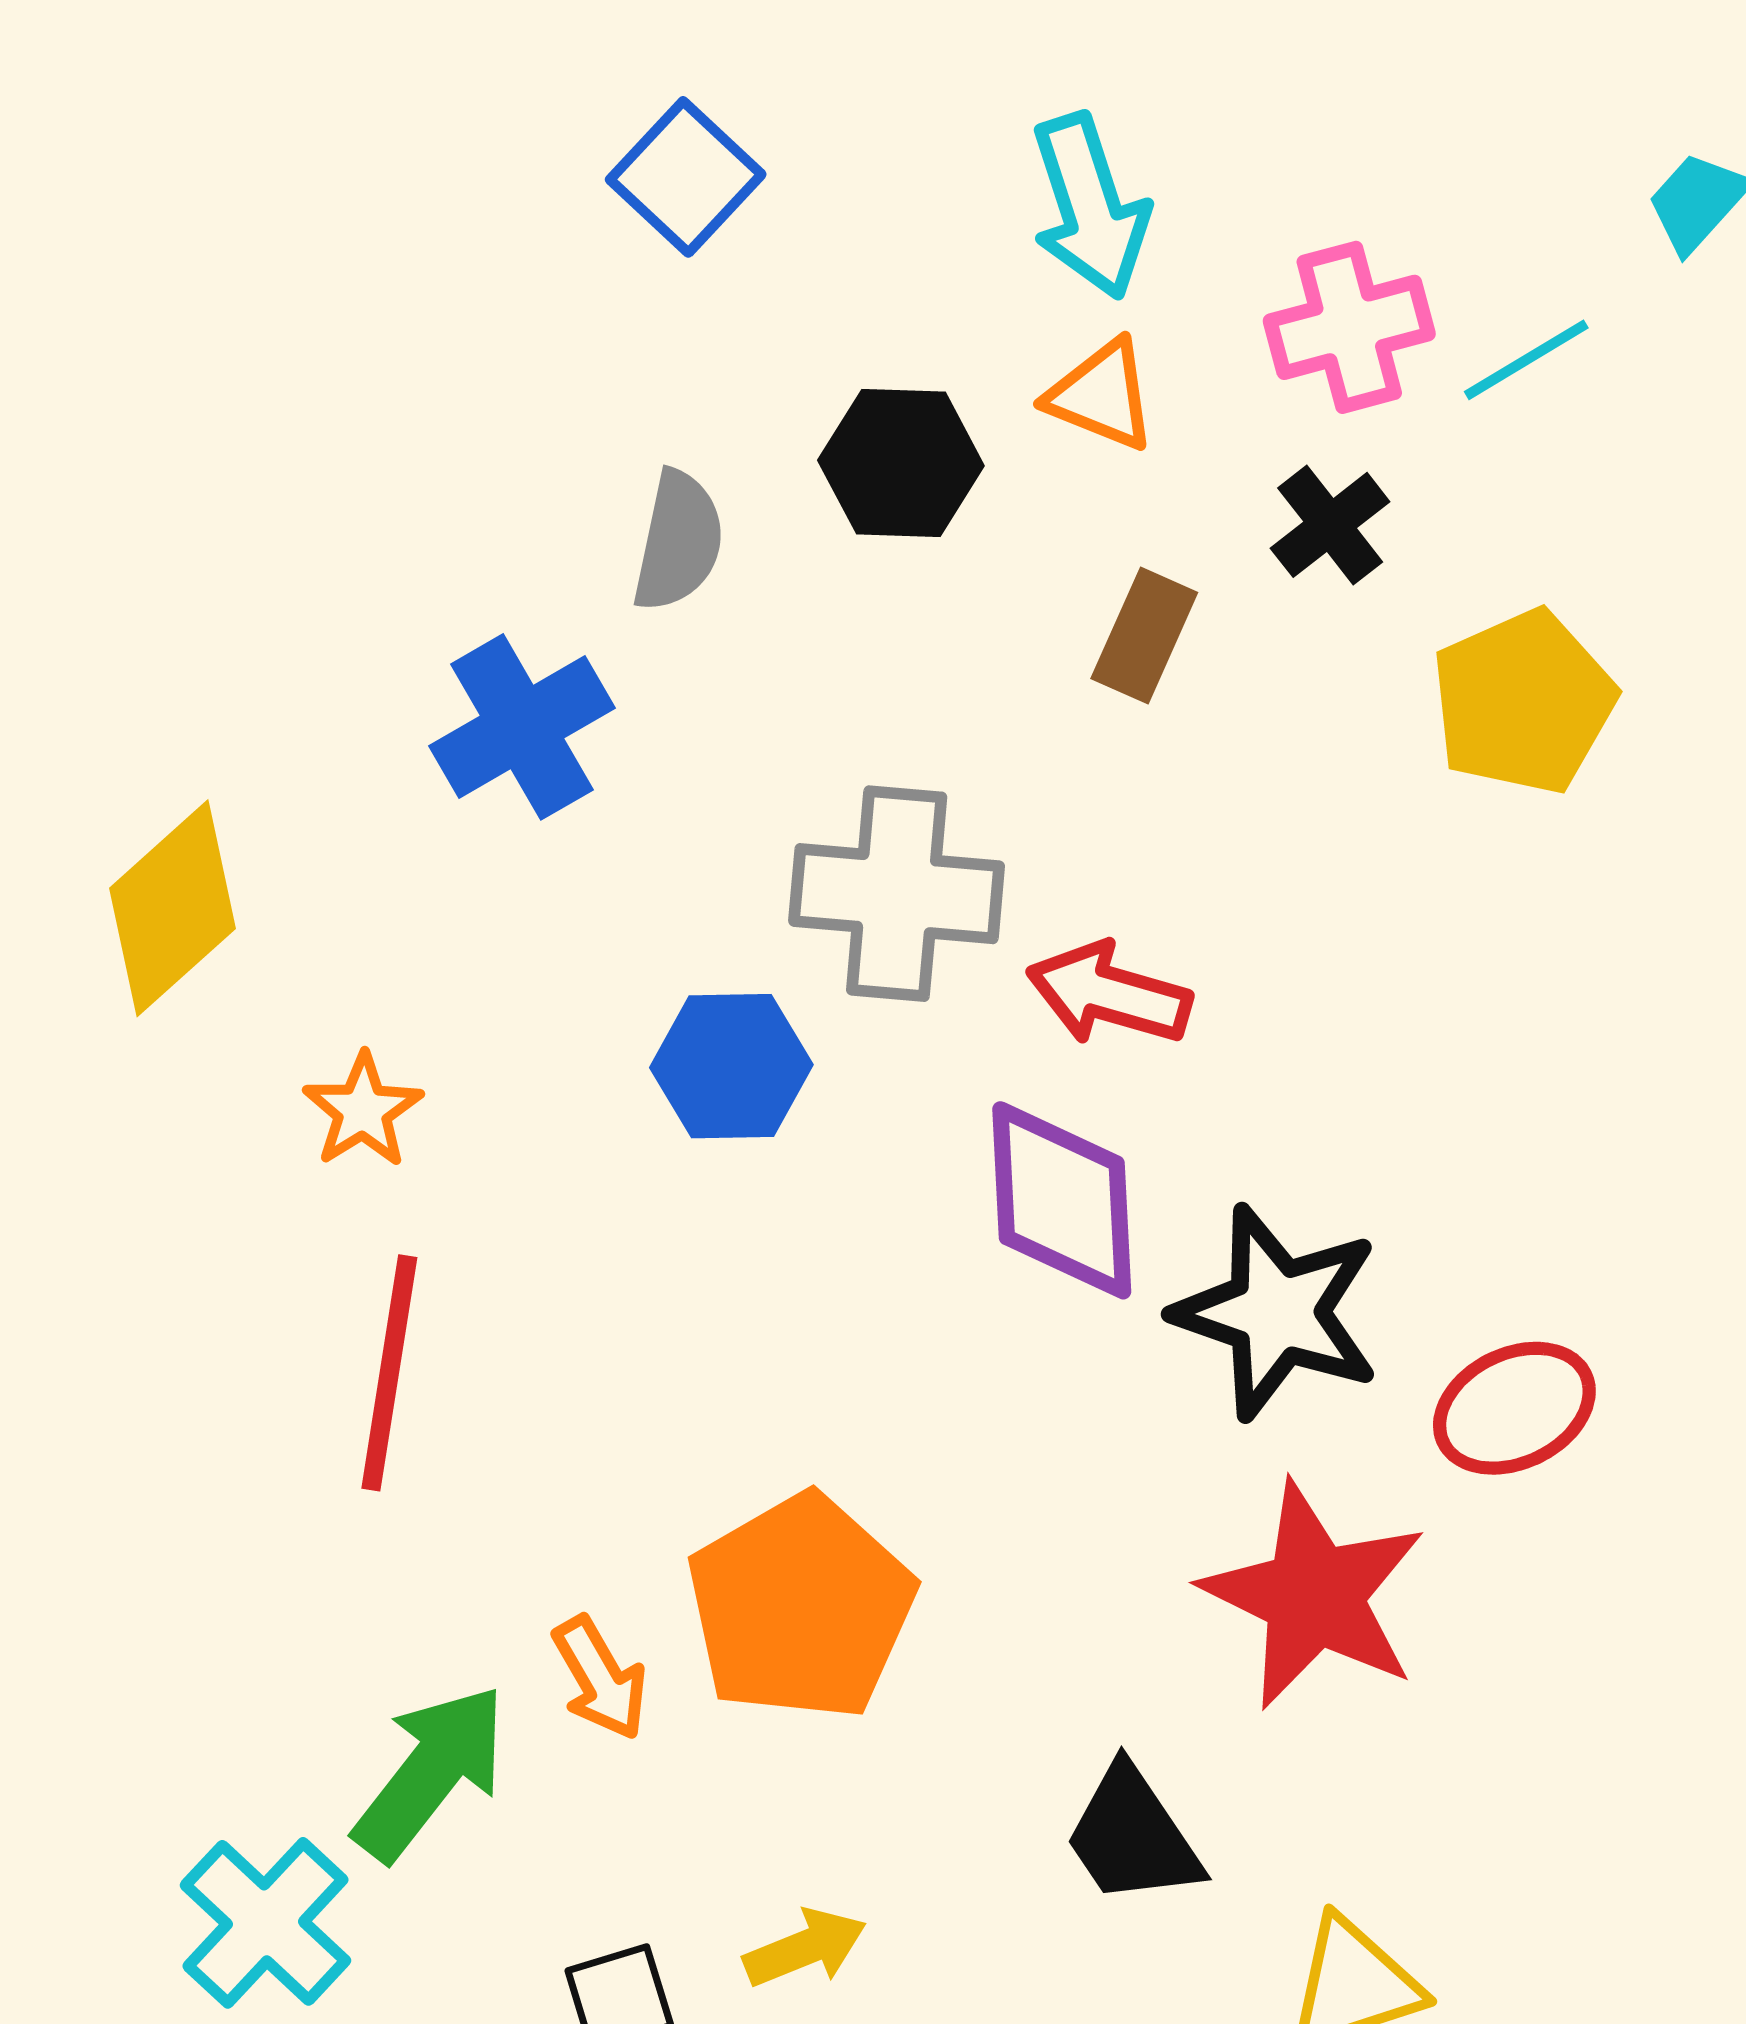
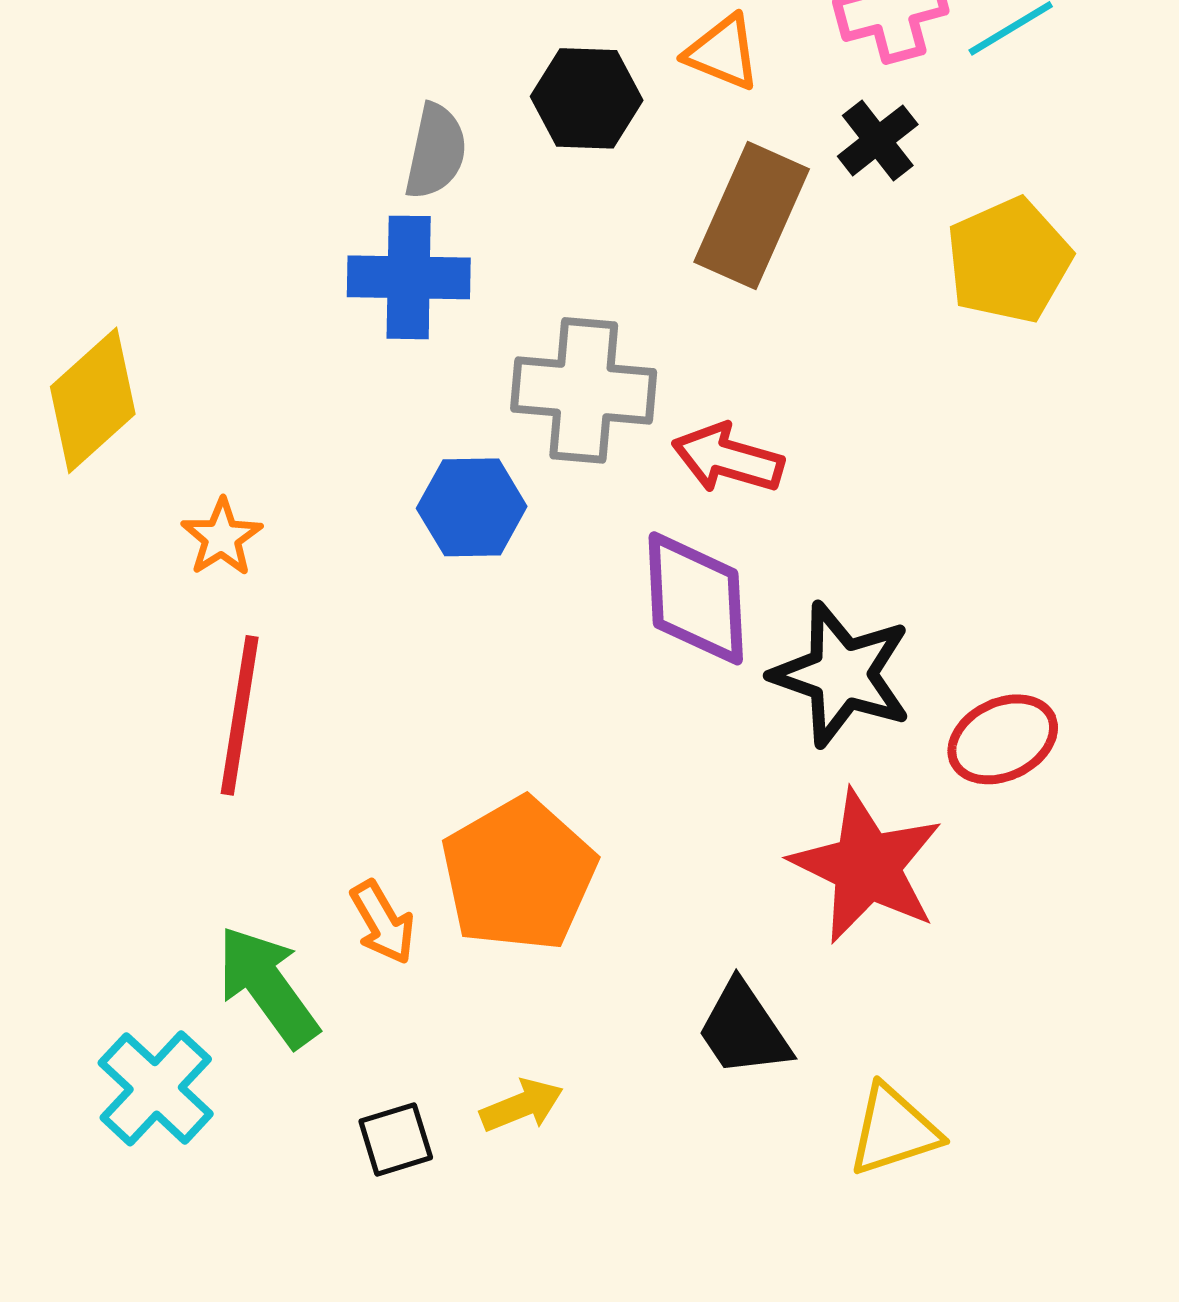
brown rectangle: (1144, 636) -> (752, 215), size x1.6
blue cross: (522, 727) -> (409, 277), moved, turned 31
green arrow: (431, 1772) -> (268, 986), turned -74

